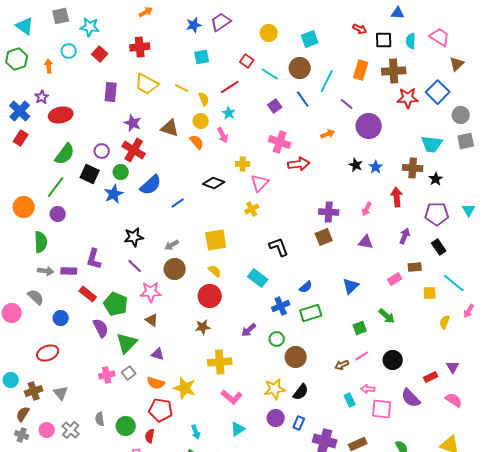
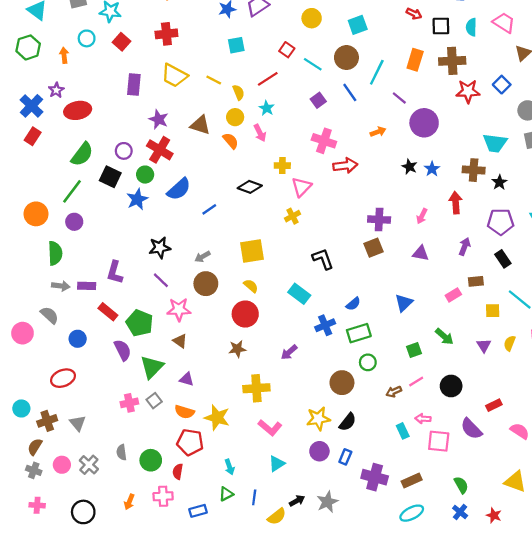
blue square: (438, 92) -> (502, 85), size x0.7
green circle: (277, 339) -> (368, 362), moved
purple triangle: (453, 367) -> (484, 346), moved

